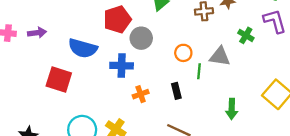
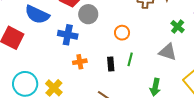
gray triangle: (220, 56) -> (168, 52), moved
green line: (199, 71) -> (130, 59), moved

